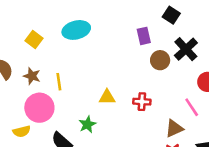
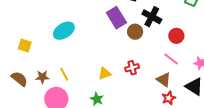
purple rectangle: (144, 36) -> (116, 18), size x1.5
yellow square: (34, 40) -> (25, 45), moved
brown triangle: (174, 128) -> (164, 80), turned -42

